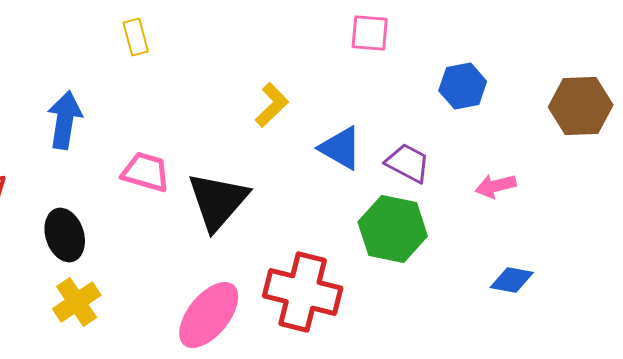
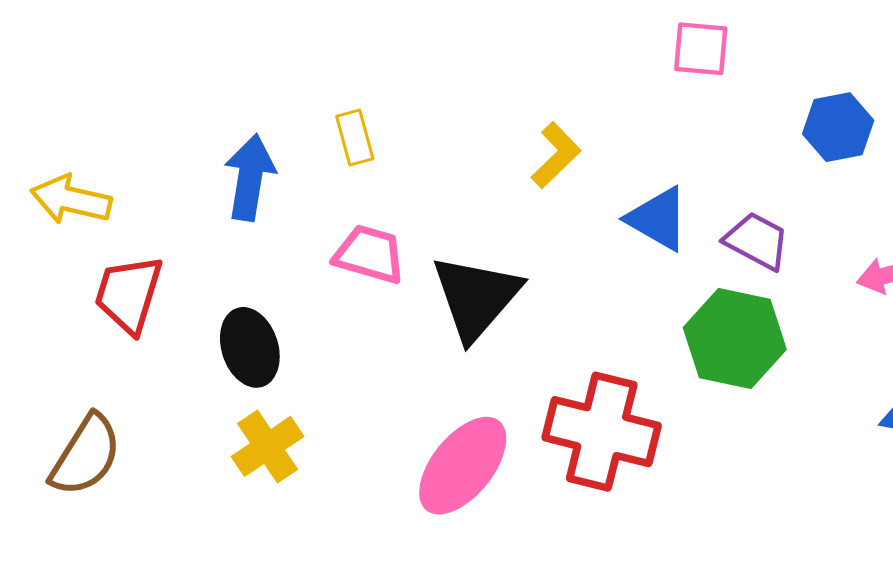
yellow rectangle: (136, 37) -> (355, 137), moved

